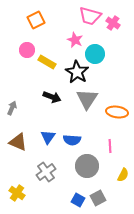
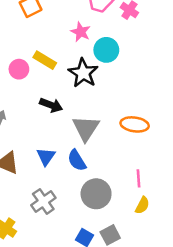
pink circle: (27, 50) -> (19, 69), moved
gray triangle: (87, 99) -> (86, 128), moved
blue semicircle: (72, 140) -> (77, 160), turned 54
pink line: (110, 146) -> (138, 178), moved

